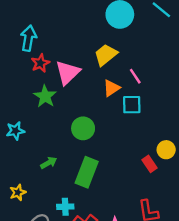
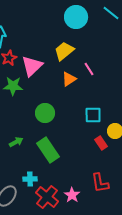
green star: (45, 96) -> (13, 86), turned -30
cyan square: (132, 105) -> (93, 115), moved
green rectangle: (87, 172) -> (48, 150), turned -55

